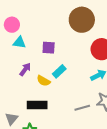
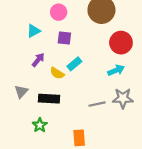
pink circle: (12, 25) -> (59, 12), moved
cyan triangle: (19, 42) -> (34, 31), turned -40
gray triangle: (12, 119) -> (21, 92), moved

